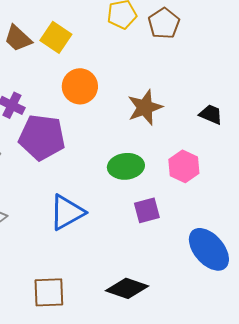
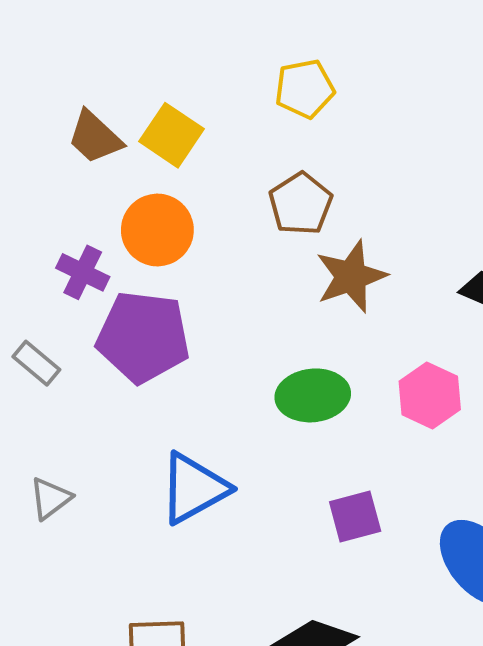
brown pentagon: (164, 23) -> (301, 204), moved
orange circle: (80, 86) -> (157, 230), moved
purple square: (147, 210) -> (355, 516), moved

